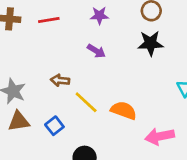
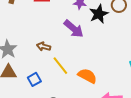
black star: (150, 43) -> (99, 14), moved, turned -30
purple arrow: (96, 51) -> (74, 29), size x1.5

